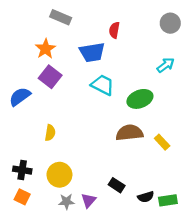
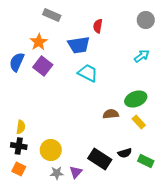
blue semicircle: (20, 97) -> (17, 62), moved, turned -30
green ellipse: (140, 99) -> (136, 99), moved
yellow semicircle: (50, 133) -> (21, 127), moved
brown semicircle: (129, 133) -> (111, 114), size x0.7
black rectangle: (117, 185) -> (100, 159), size x1.6
black semicircle: (146, 197) -> (125, 153), moved
green rectangle: (168, 200) -> (146, 161), moved, turned 35

